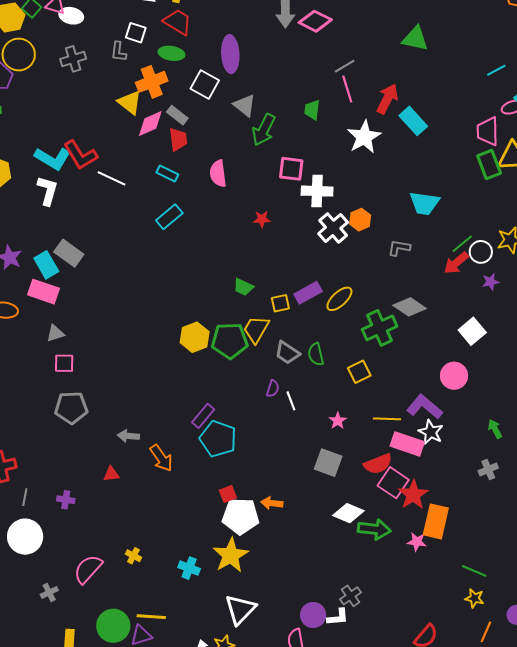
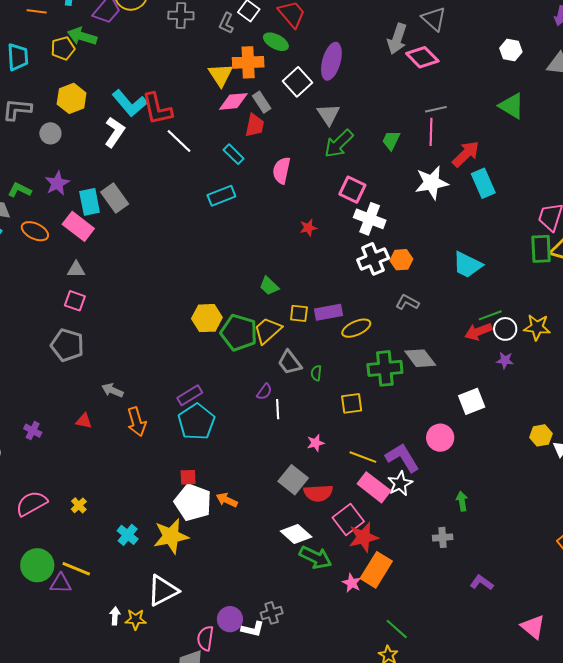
red star: (262, 219) -> (308, 228), turned -30
gray L-shape: (399, 248) -> (407, 302), moved
green semicircle: (316, 354) -> (316, 373), size x0.7
red semicircle: (378, 464) -> (318, 493), moved

